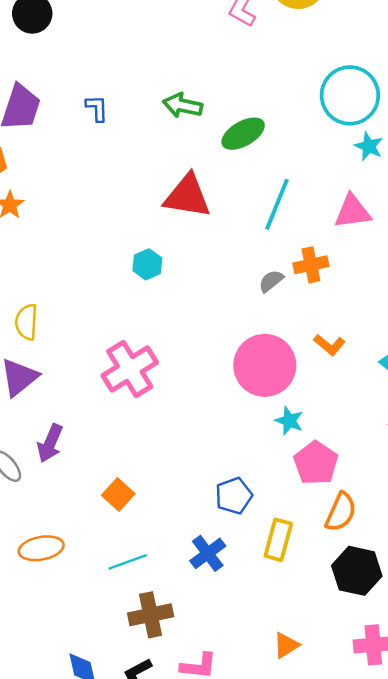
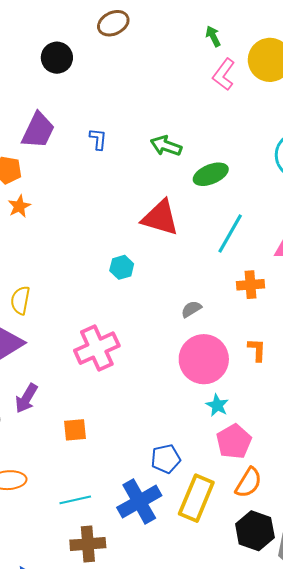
gray semicircle: (271, 281) -> (191, 309), moved
orange L-shape: (329, 345) -> (257, 350), turned -135
orange square: (118, 495) -> (75, 430), moved, turned 35
yellow rectangle: (278, 540) -> (196, 498), size x1.4
blue cross: (208, 553) -> (139, 502), size x1.5

